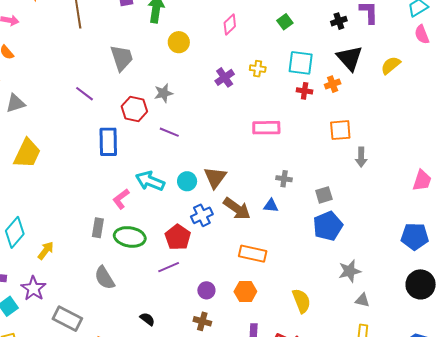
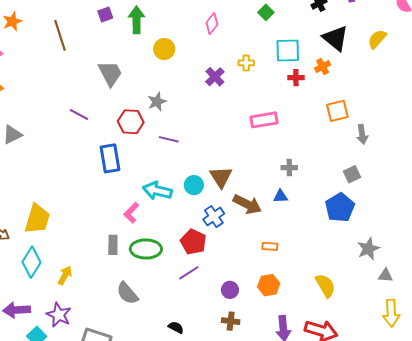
yellow trapezoid: (27, 153) -> (37, 219), moved
gray square: (324, 195) -> (352, 174), moved
orange rectangle: (253, 254) -> (270, 246), size x0.6

